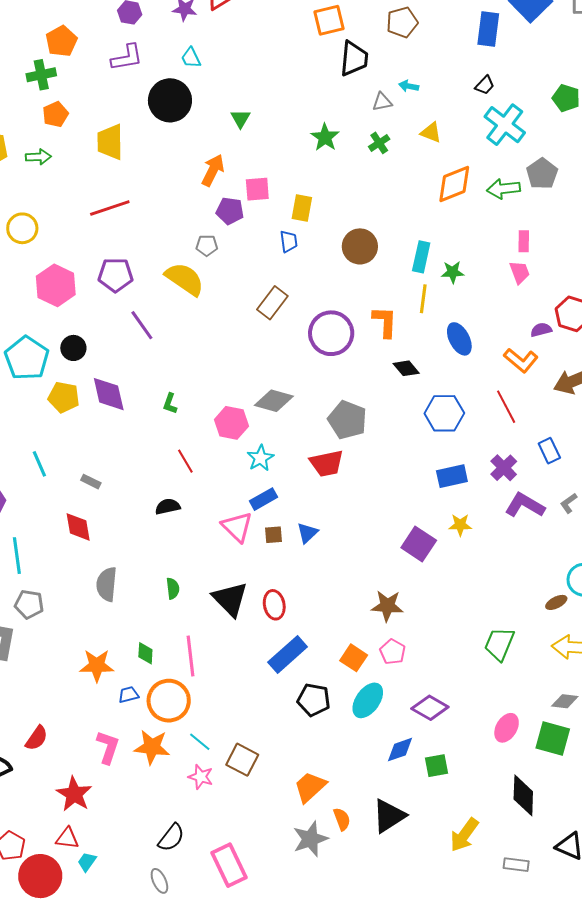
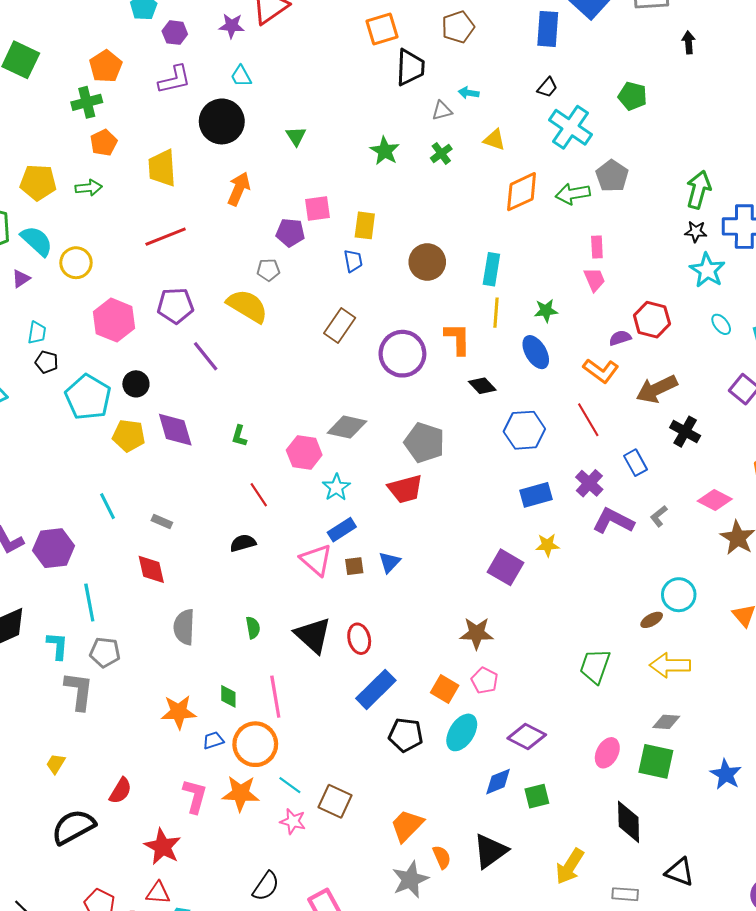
orange arrow: (213, 170) -> (239, 189), moved
green star: (453, 272) -> (546, 311), moved

